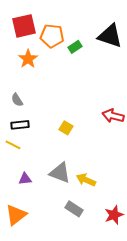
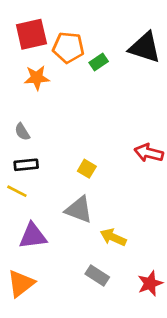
orange star: (28, 59) -> (37, 78), turned 30
gray triangle: (60, 173) -> (79, 210), moved
purple triangle: (25, 179) -> (33, 236), size x1.6

